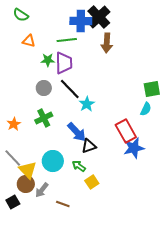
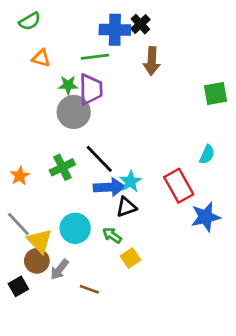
green semicircle: (21, 15) -> (30, 21), turned -63
black cross: (99, 17) -> (140, 24), size x0.6
gray circle: (44, 88) -> (74, 112), moved, size x1.5
black line: (70, 89) -> (99, 159), moved
green square: (152, 89) -> (216, 94), moved
cyan star: (87, 104) -> (130, 181), moved
blue arrow: (77, 132) -> (109, 187), turned -50
blue star: (134, 148) -> (206, 217), moved

